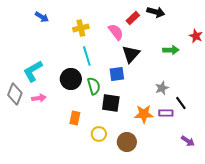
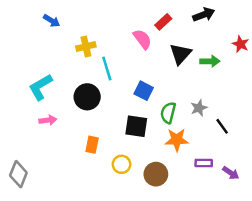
black arrow: (156, 12) -> (204, 15), moved, turned -36
yellow cross: (81, 28) -> (86, 46), moved
black triangle: (131, 54) -> (180, 54), moved
blue square: (117, 74) -> (144, 91), turned 35
green semicircle: (94, 86) -> (168, 113), moved, turned -150
gray diamond: (15, 94) -> (18, 174), moved
purple rectangle: (166, 113) -> (204, 163), moved

